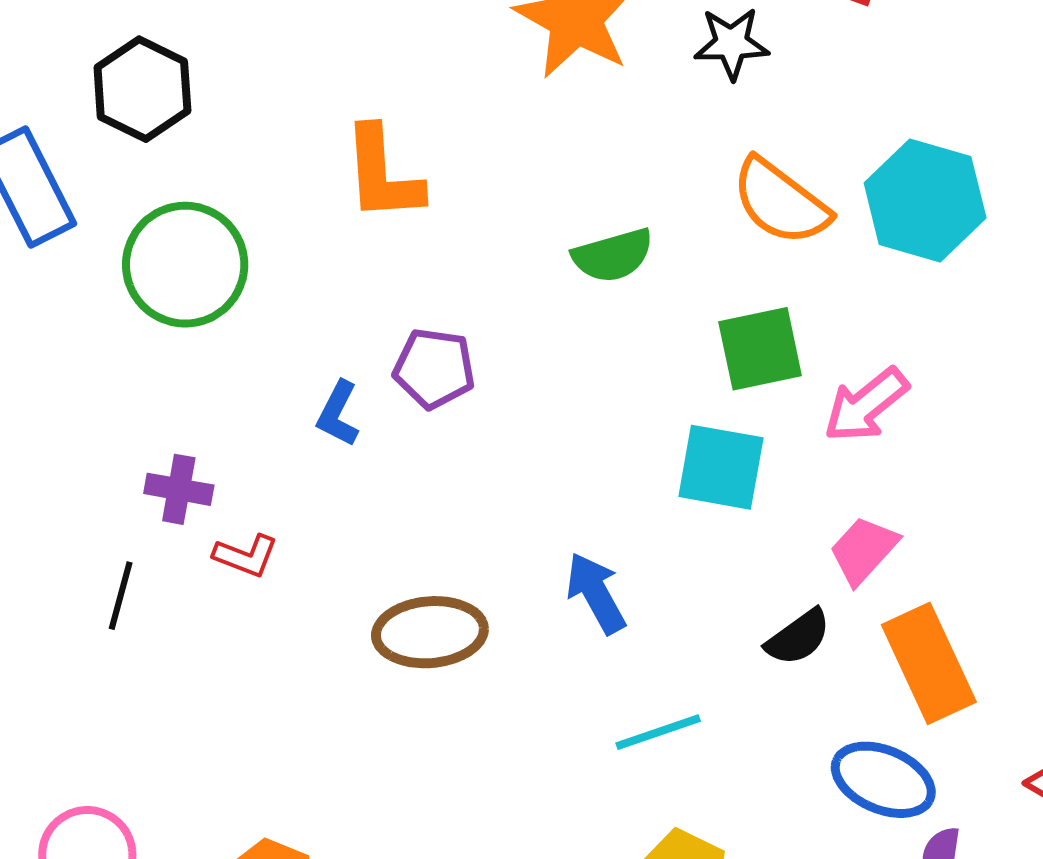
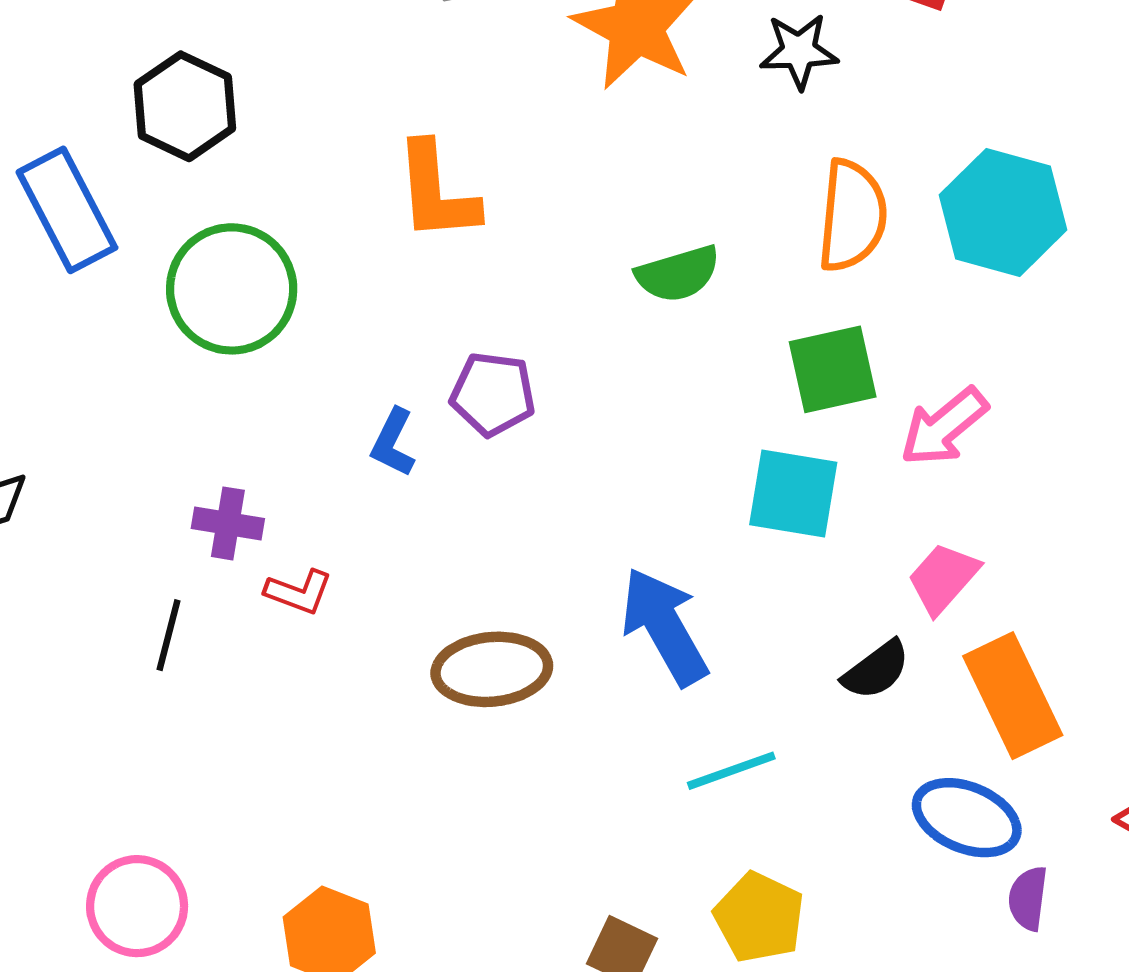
orange semicircle: (781, 202) -> (852, 216), turned -121
blue arrow: (596, 593) -> (664, 626), size x1.4

